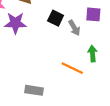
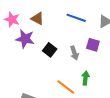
black square: (56, 18) -> (50, 50), moved

